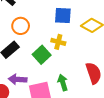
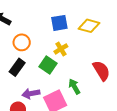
yellow cross: (58, 42) -> (61, 49), turned -32

